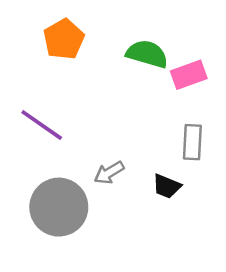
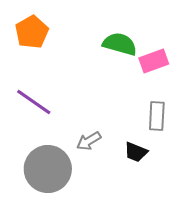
orange pentagon: (64, 39) -> (32, 32), moved

